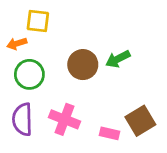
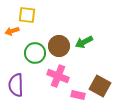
green circle: (29, 74) -> (35, 53), moved
pink cross: (65, 119) -> (58, 76), moved
brown square: (140, 121) -> (100, 86), turned -30

